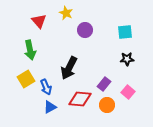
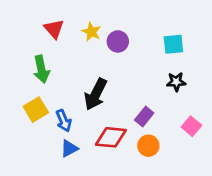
yellow star: (66, 13) -> (91, 32), moved
pink square: (128, 92) -> (191, 126), moved

